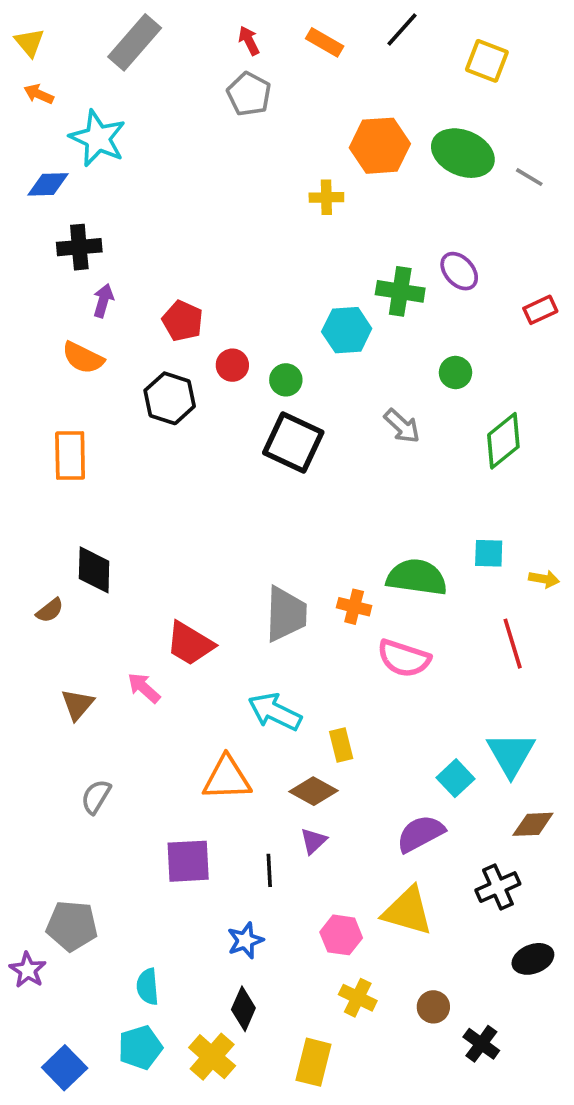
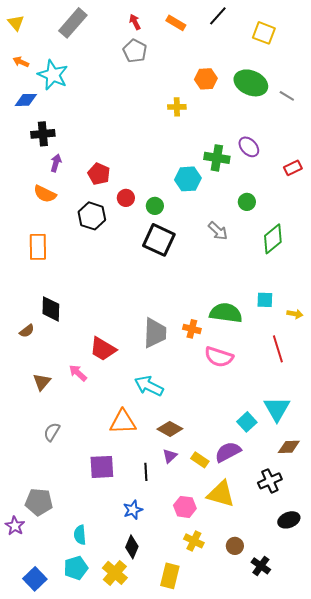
orange arrow: (39, 94) -> (21, 62), moved
orange hexagon: (380, 146) -> (206, 79), size x0.7
yellow rectangle: (341, 745) -> (200, 460), moved, turned -42

